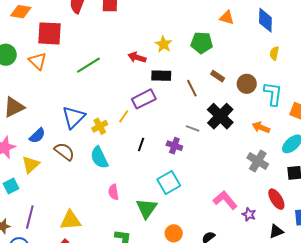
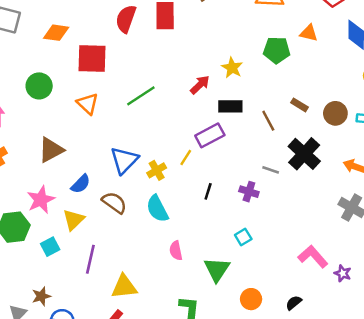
green pentagon: (202, 43) -> (277, 50), moved
red arrow: (137, 57) -> (200, 85), turned 120
orange triangle: (38, 61) -> (87, 104), moved
cyan square: (169, 183) -> (243, 237), size x0.6
purple line: (30, 217) -> (90, 259), moved

